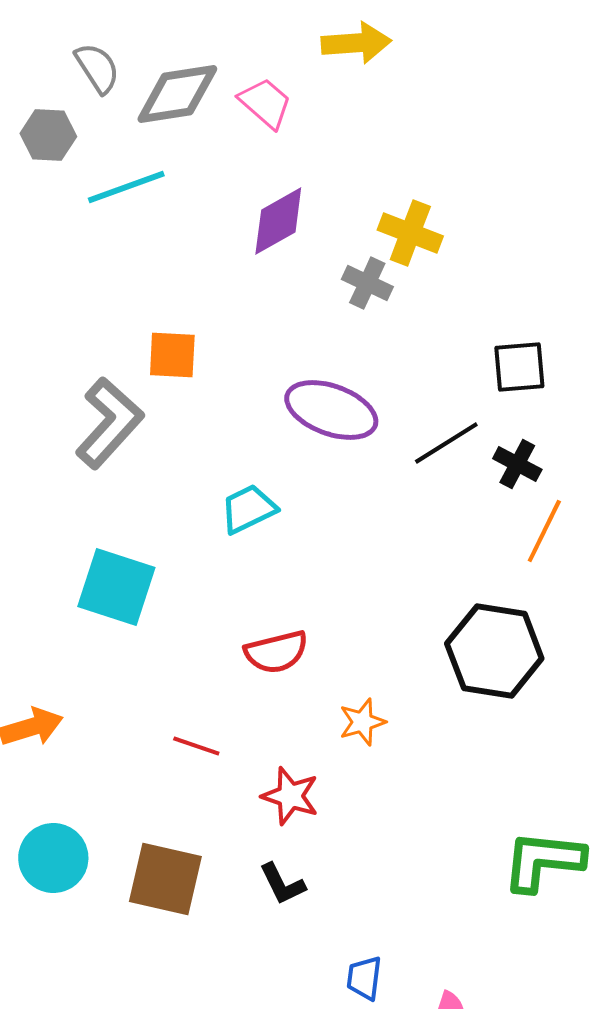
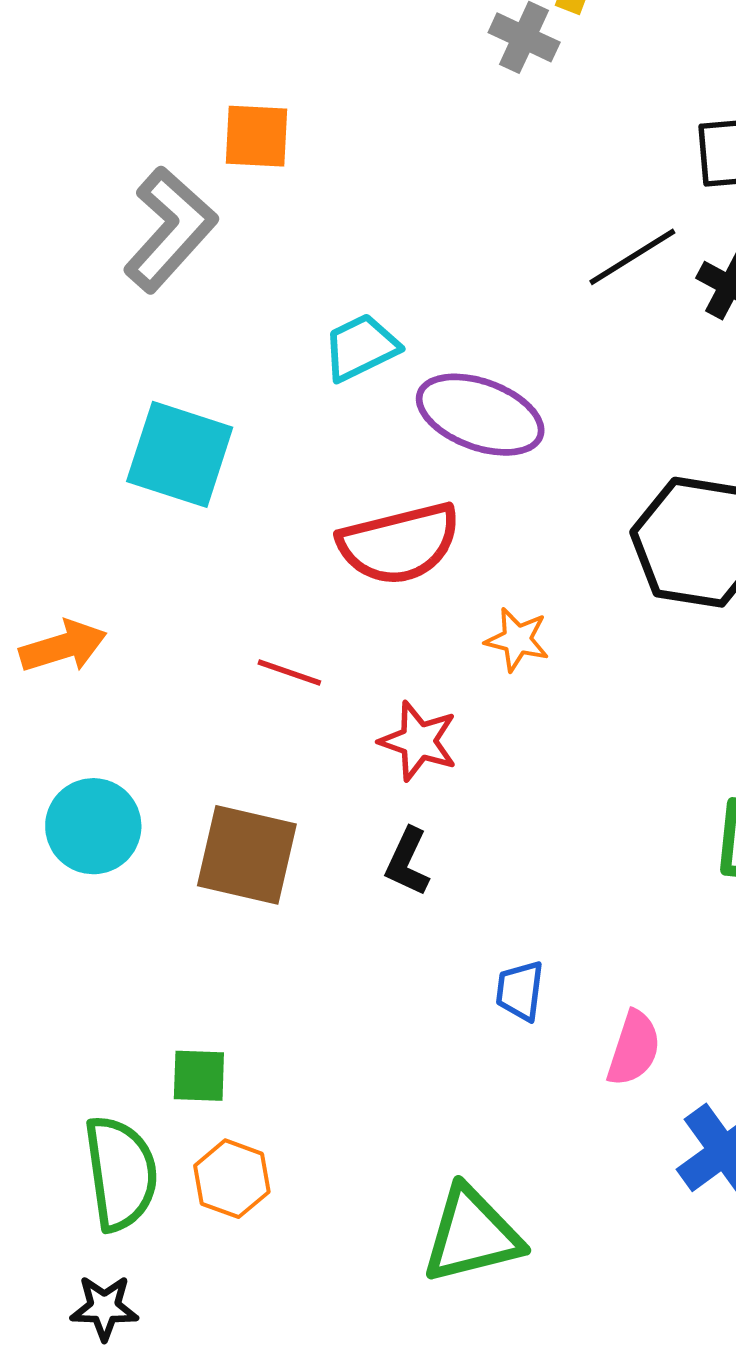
purple ellipse: (331, 410) -> (480, 415), moved
red semicircle: (276, 652) -> (399, 544), size x1.4
orange star: (362, 722) -> (517, 640), turned 30
black L-shape: (282, 884) -> (407, 862), turned 51

